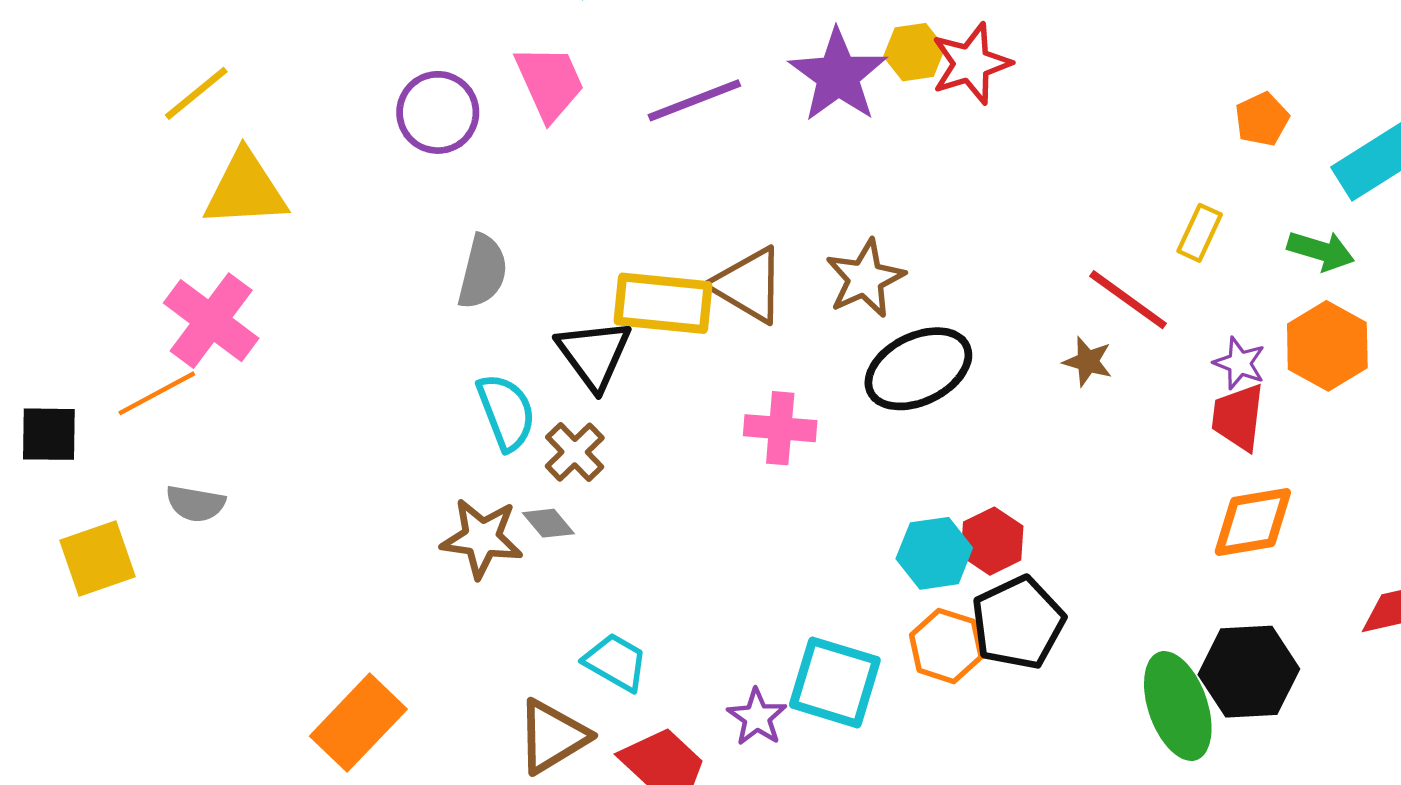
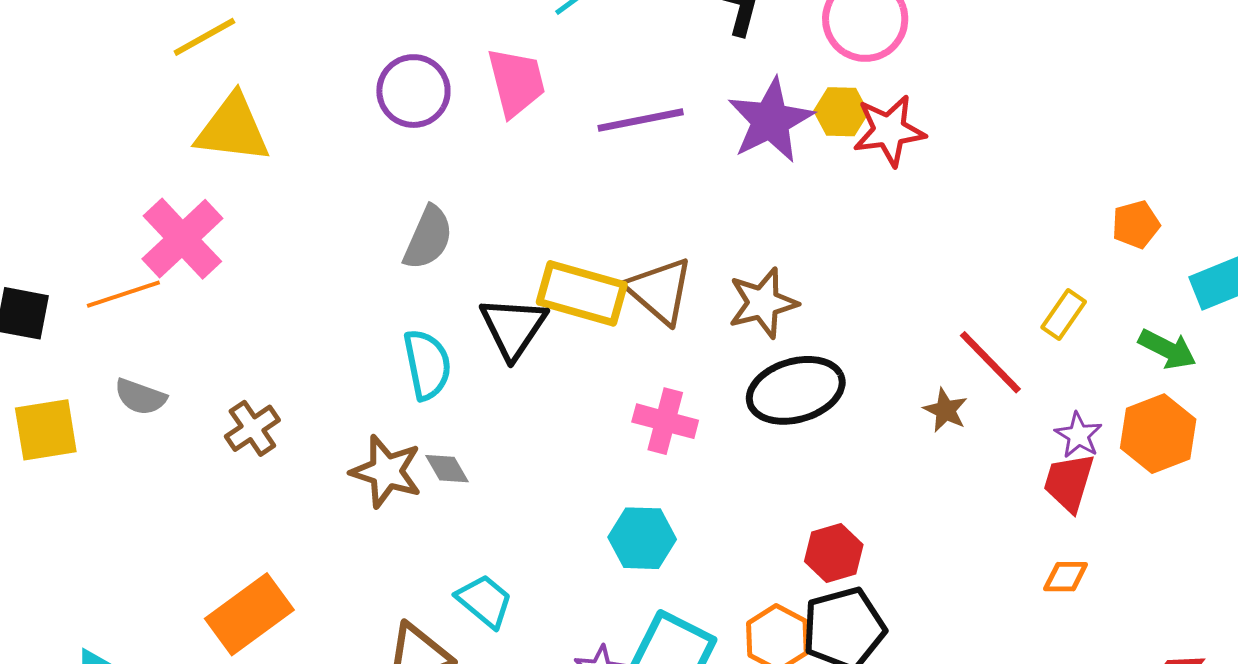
brown cross: (575, 452) -> (252, 428), moved
orange diamond: (1253, 522) -> (1066, 577), size x0.6
cyan hexagon: (934, 553) -> (642, 538), moved

